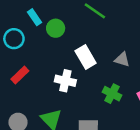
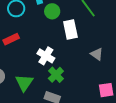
white rectangle: (86, 57) -> (70, 30), moved
green cross: (112, 94) -> (56, 75), moved

